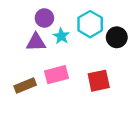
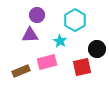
cyan star: (61, 36) -> (60, 41), moved
black circle: (117, 37) -> (97, 49), moved

